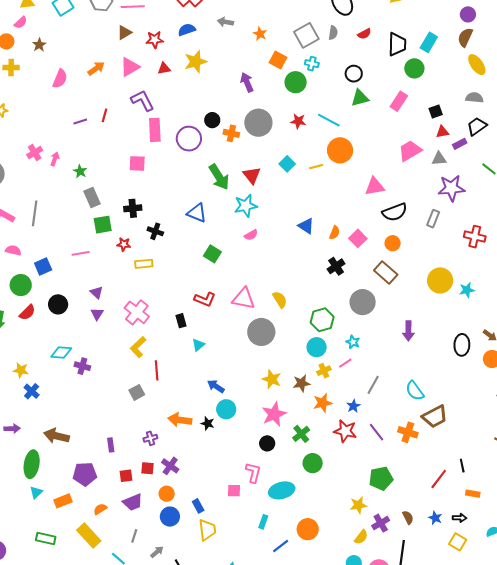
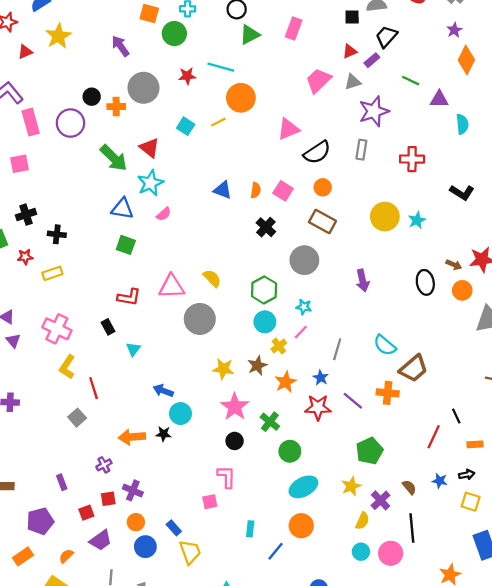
black square: (436, 111) -> (352, 17), moved, turned 32
blue triangle: (197, 213) -> (122, 209), moved
cyan ellipse: (282, 490) -> (303, 487), moved

